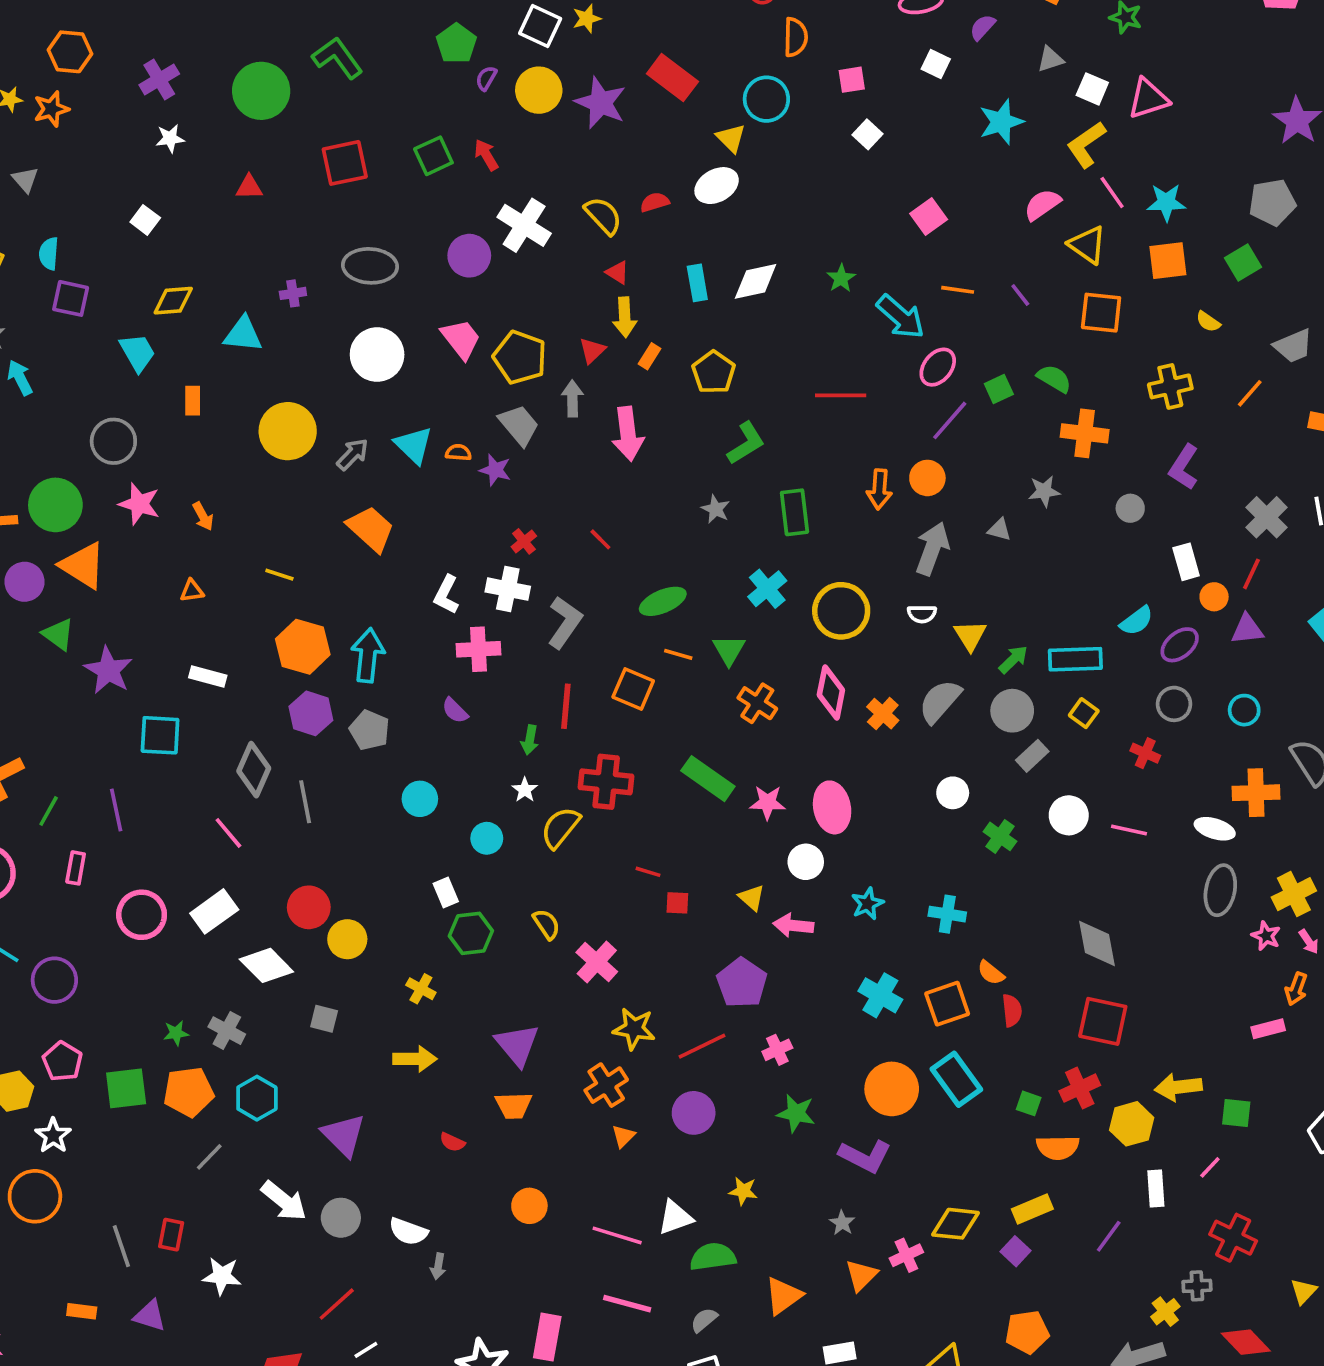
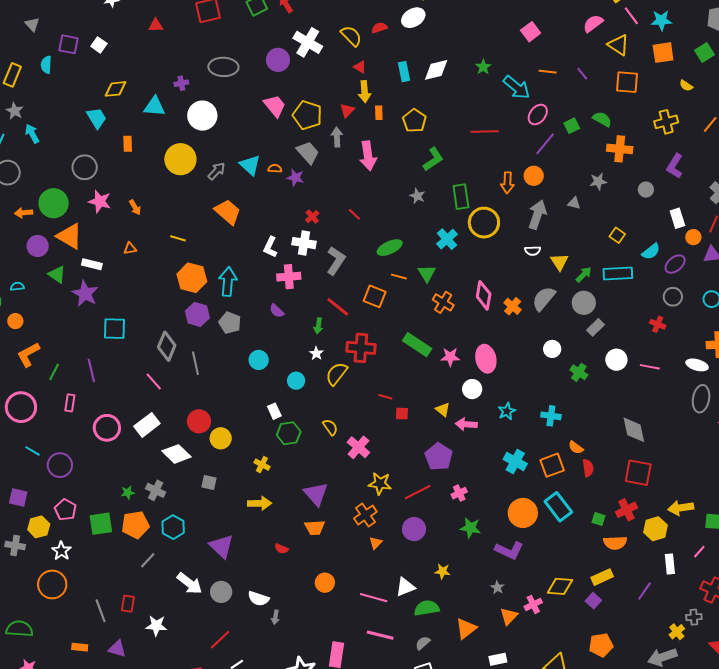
purple square: (71, 298) -> (68, 44), moved
white circle: (377, 355) -> (202, 116), moved
orange rectangle: (650, 356) -> (379, 113), turned -32
yellow circle: (841, 611) -> (484, 223), moved
white rectangle: (208, 677) -> (92, 264), moved
red line: (566, 706) -> (338, 307), turned -55
yellow square: (1084, 713) -> (617, 235), moved

